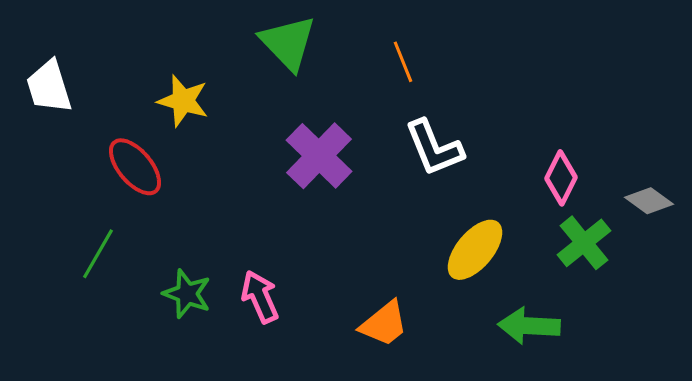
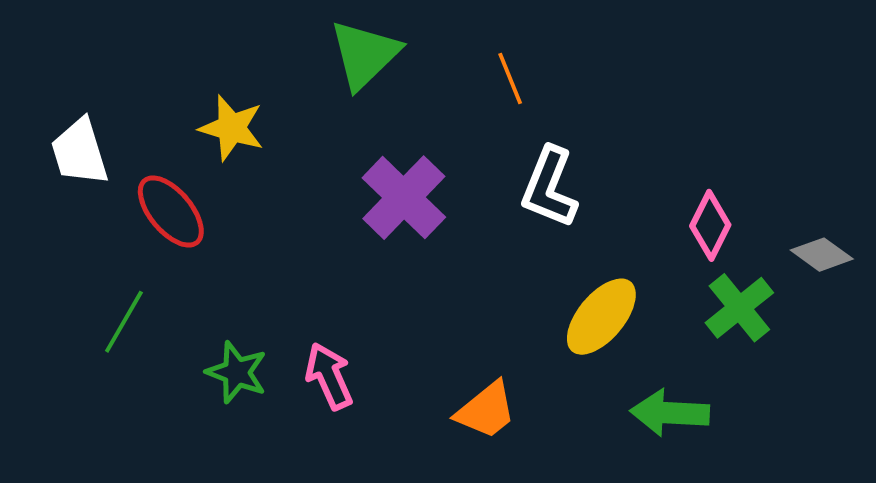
green triangle: (288, 43) -> (365, 54), turned 30
white trapezoid: (49, 87) -> (80, 152), moved
white L-shape: (434, 148) -> (549, 187), turned 44

